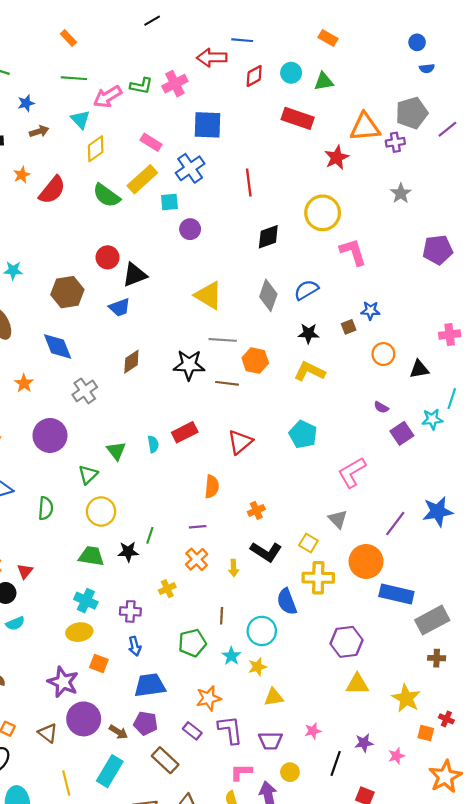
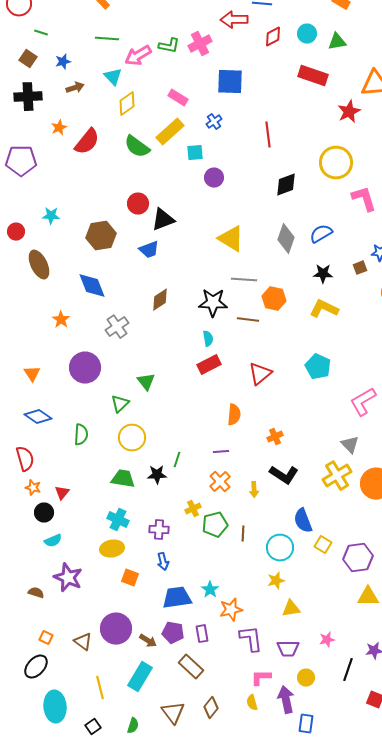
blue cross: (190, 168) -> (214, 122), size x0.6
cyan semicircle: (153, 444) -> (208, 339), moved
yellow square: (308, 543) -> (323, 545), moved
yellow cross: (318, 578) -> (337, 476), moved, turned -32
green pentagon: (192, 643) -> (215, 525), moved
cyan star: (231, 656) -> (210, 590), moved
purple star: (63, 682) -> (68, 578), moved
purple rectangle: (192, 731) -> (202, 634), moved, turned 42

